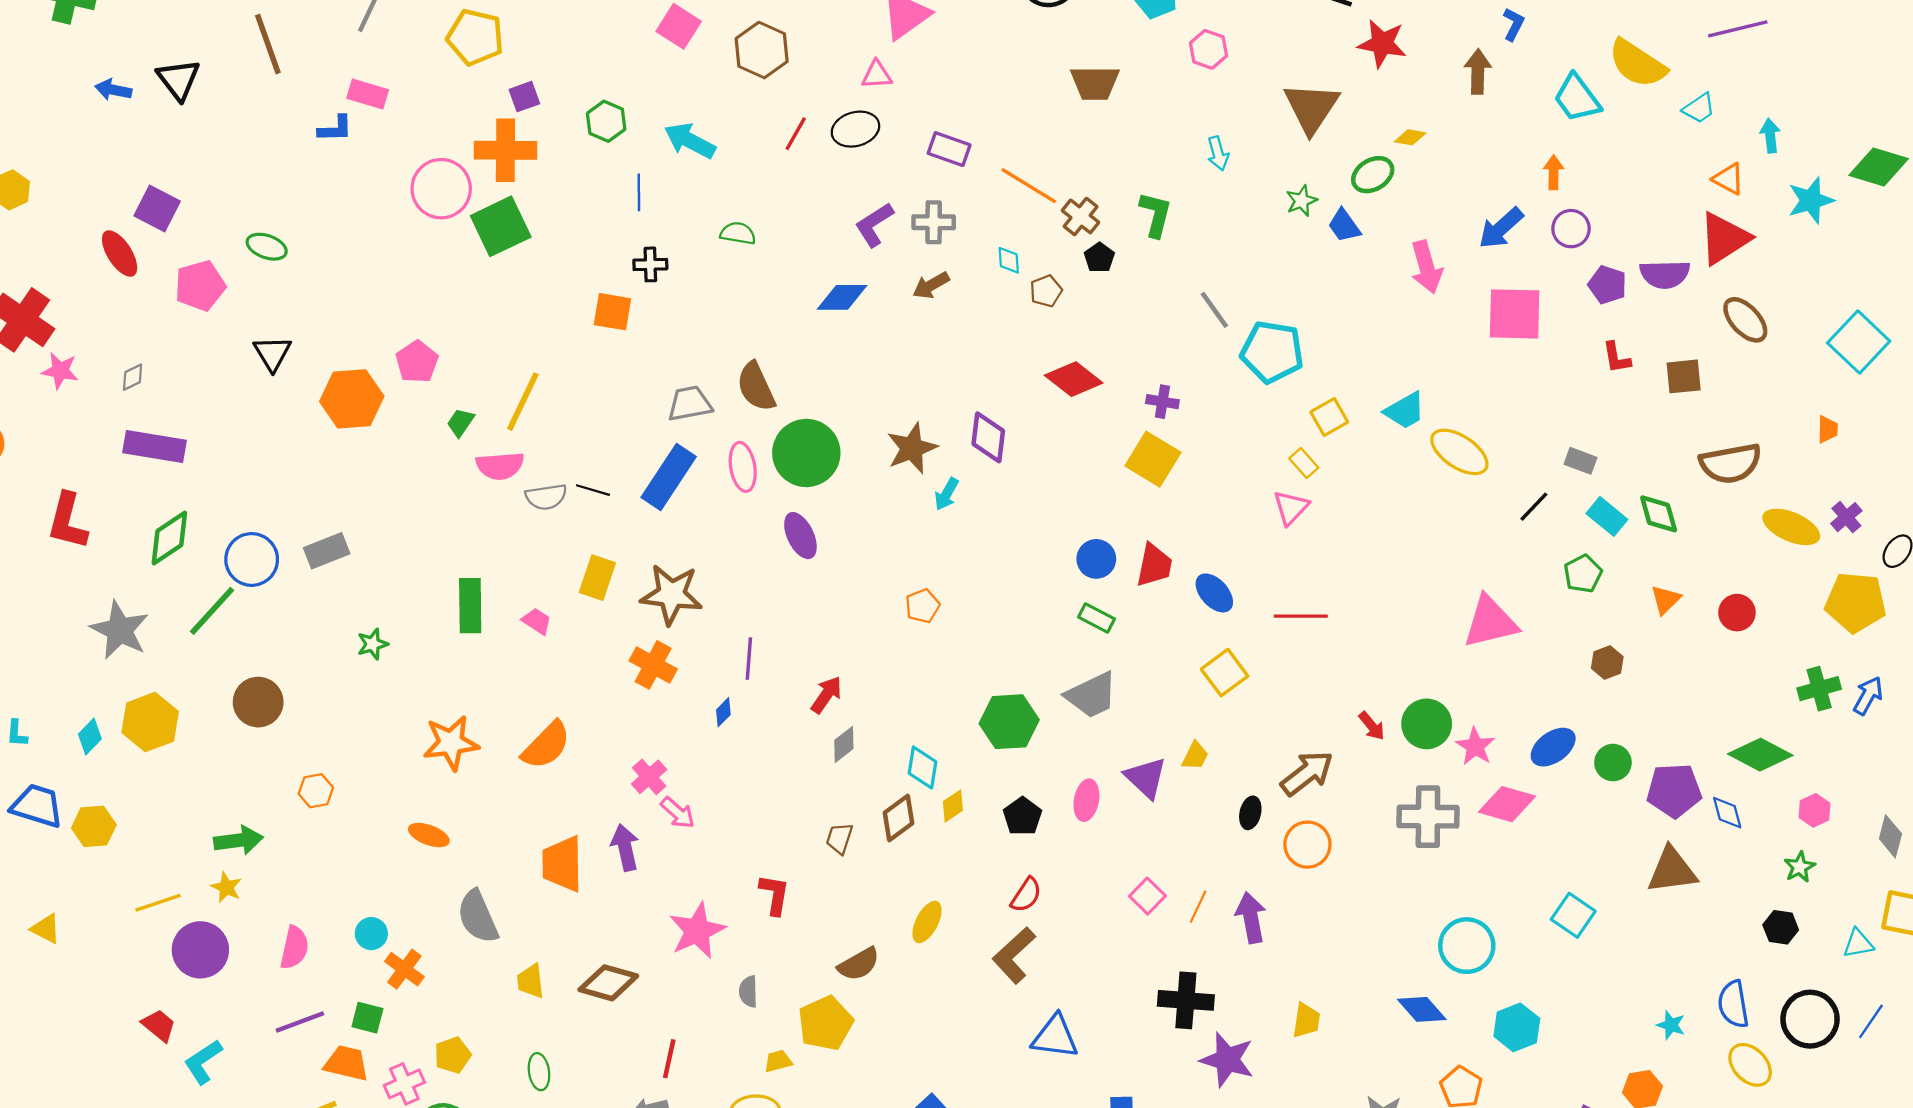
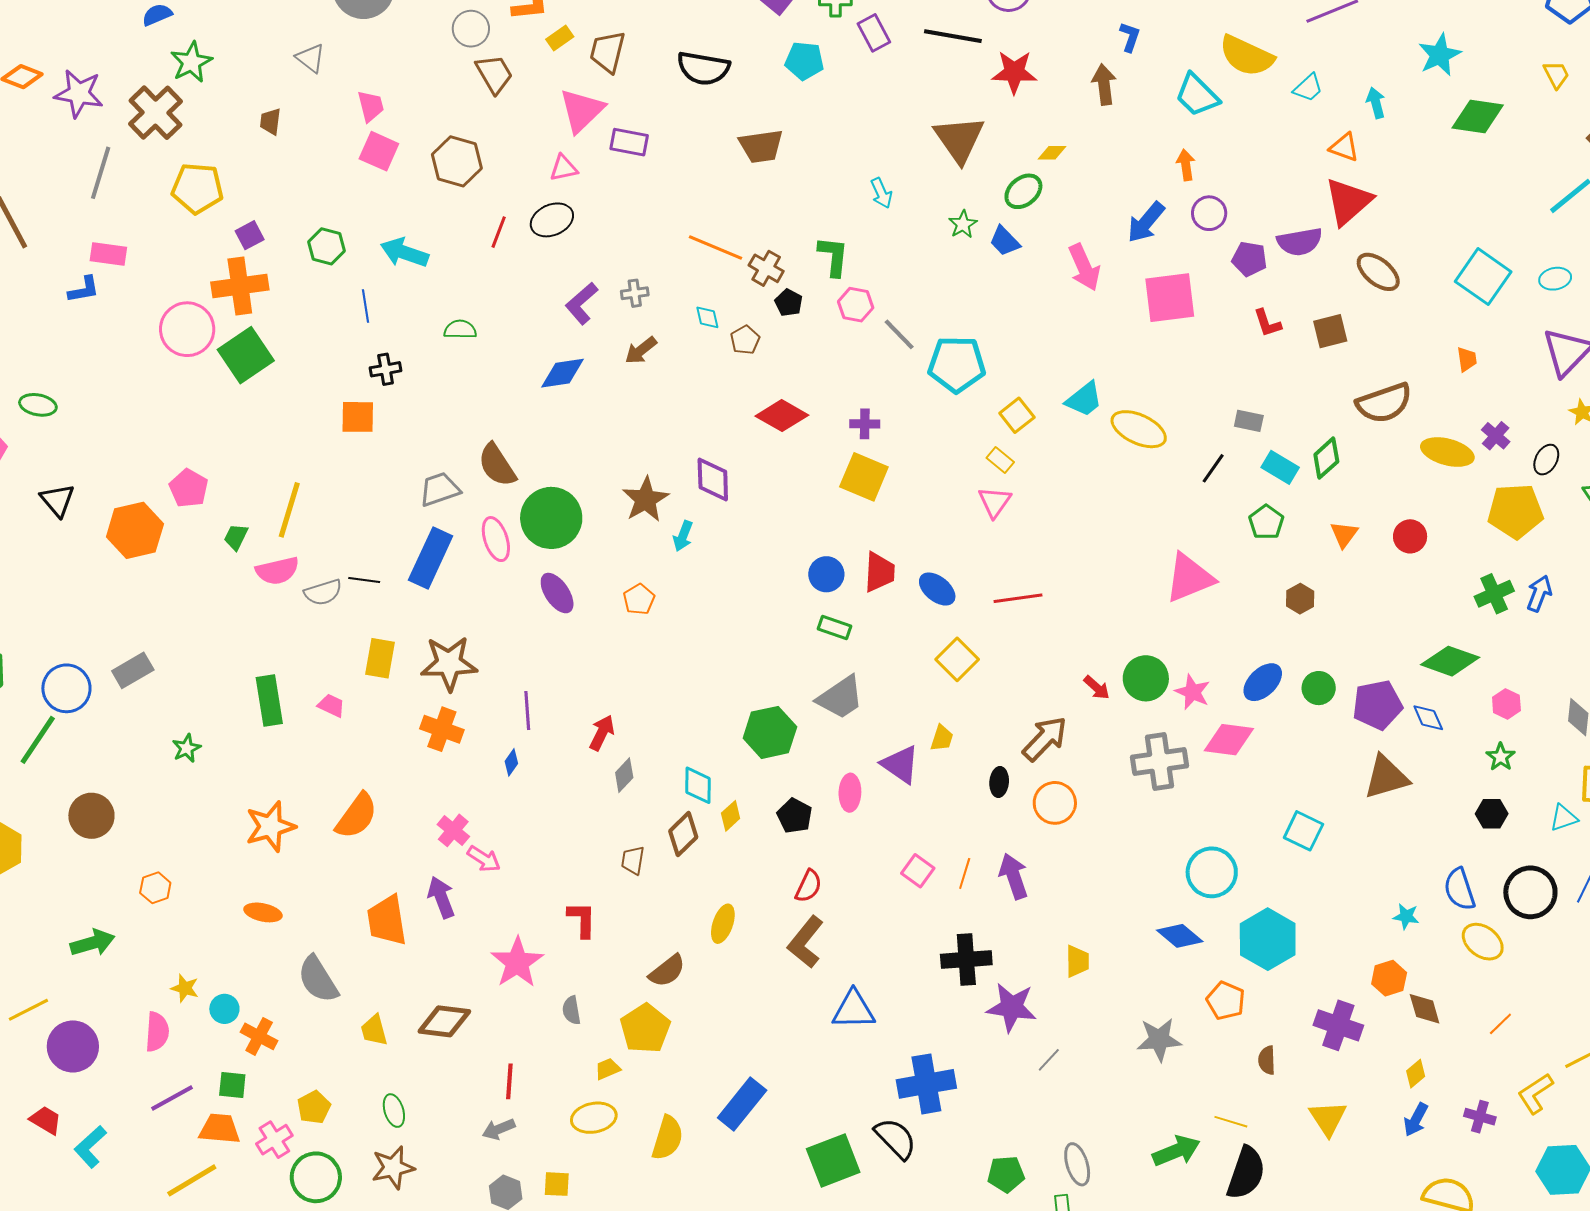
pink hexagon: (1208, 49) -> (856, 305), moved
purple rectangle: (949, 149) -> (629, 142), moved
cyan star: (1811, 200) -> (1440, 55), moved
gray cross: (934, 222) -> (635, 293), size x0.7
green diamond: (1659, 514) -> (1326, 458), turned 72
orange pentagon: (922, 606) -> (639, 599), moved
yellow star: (226, 887) -> (185, 988), moved
cyan hexagon: (1517, 1027) -> (1268, 939), size x1.4

